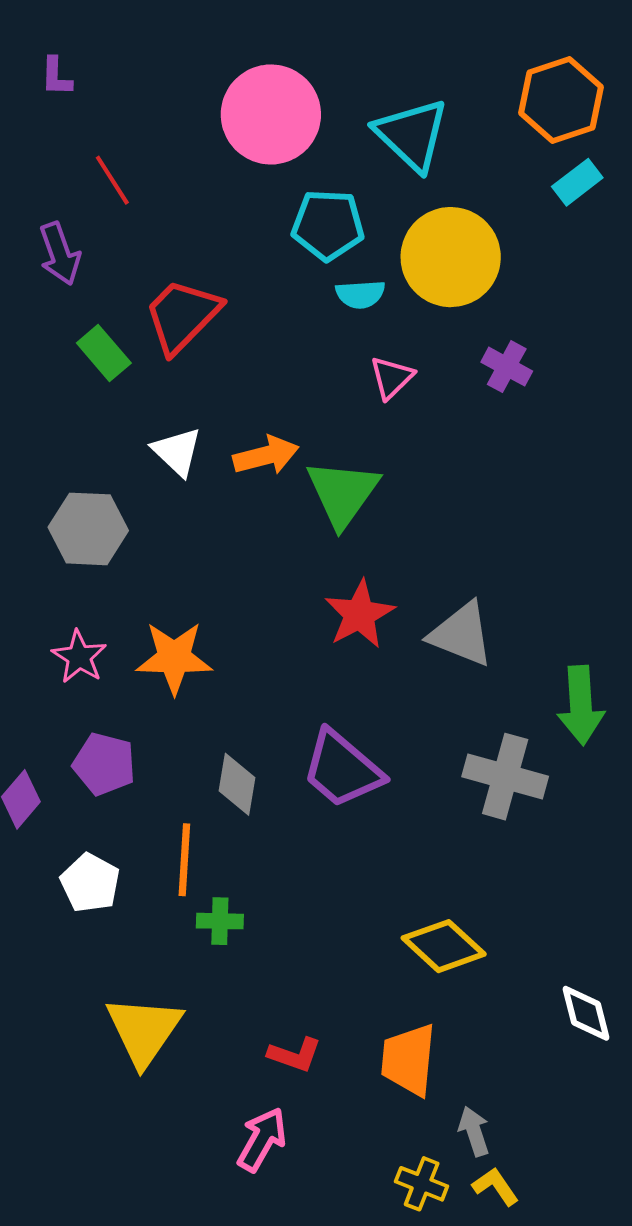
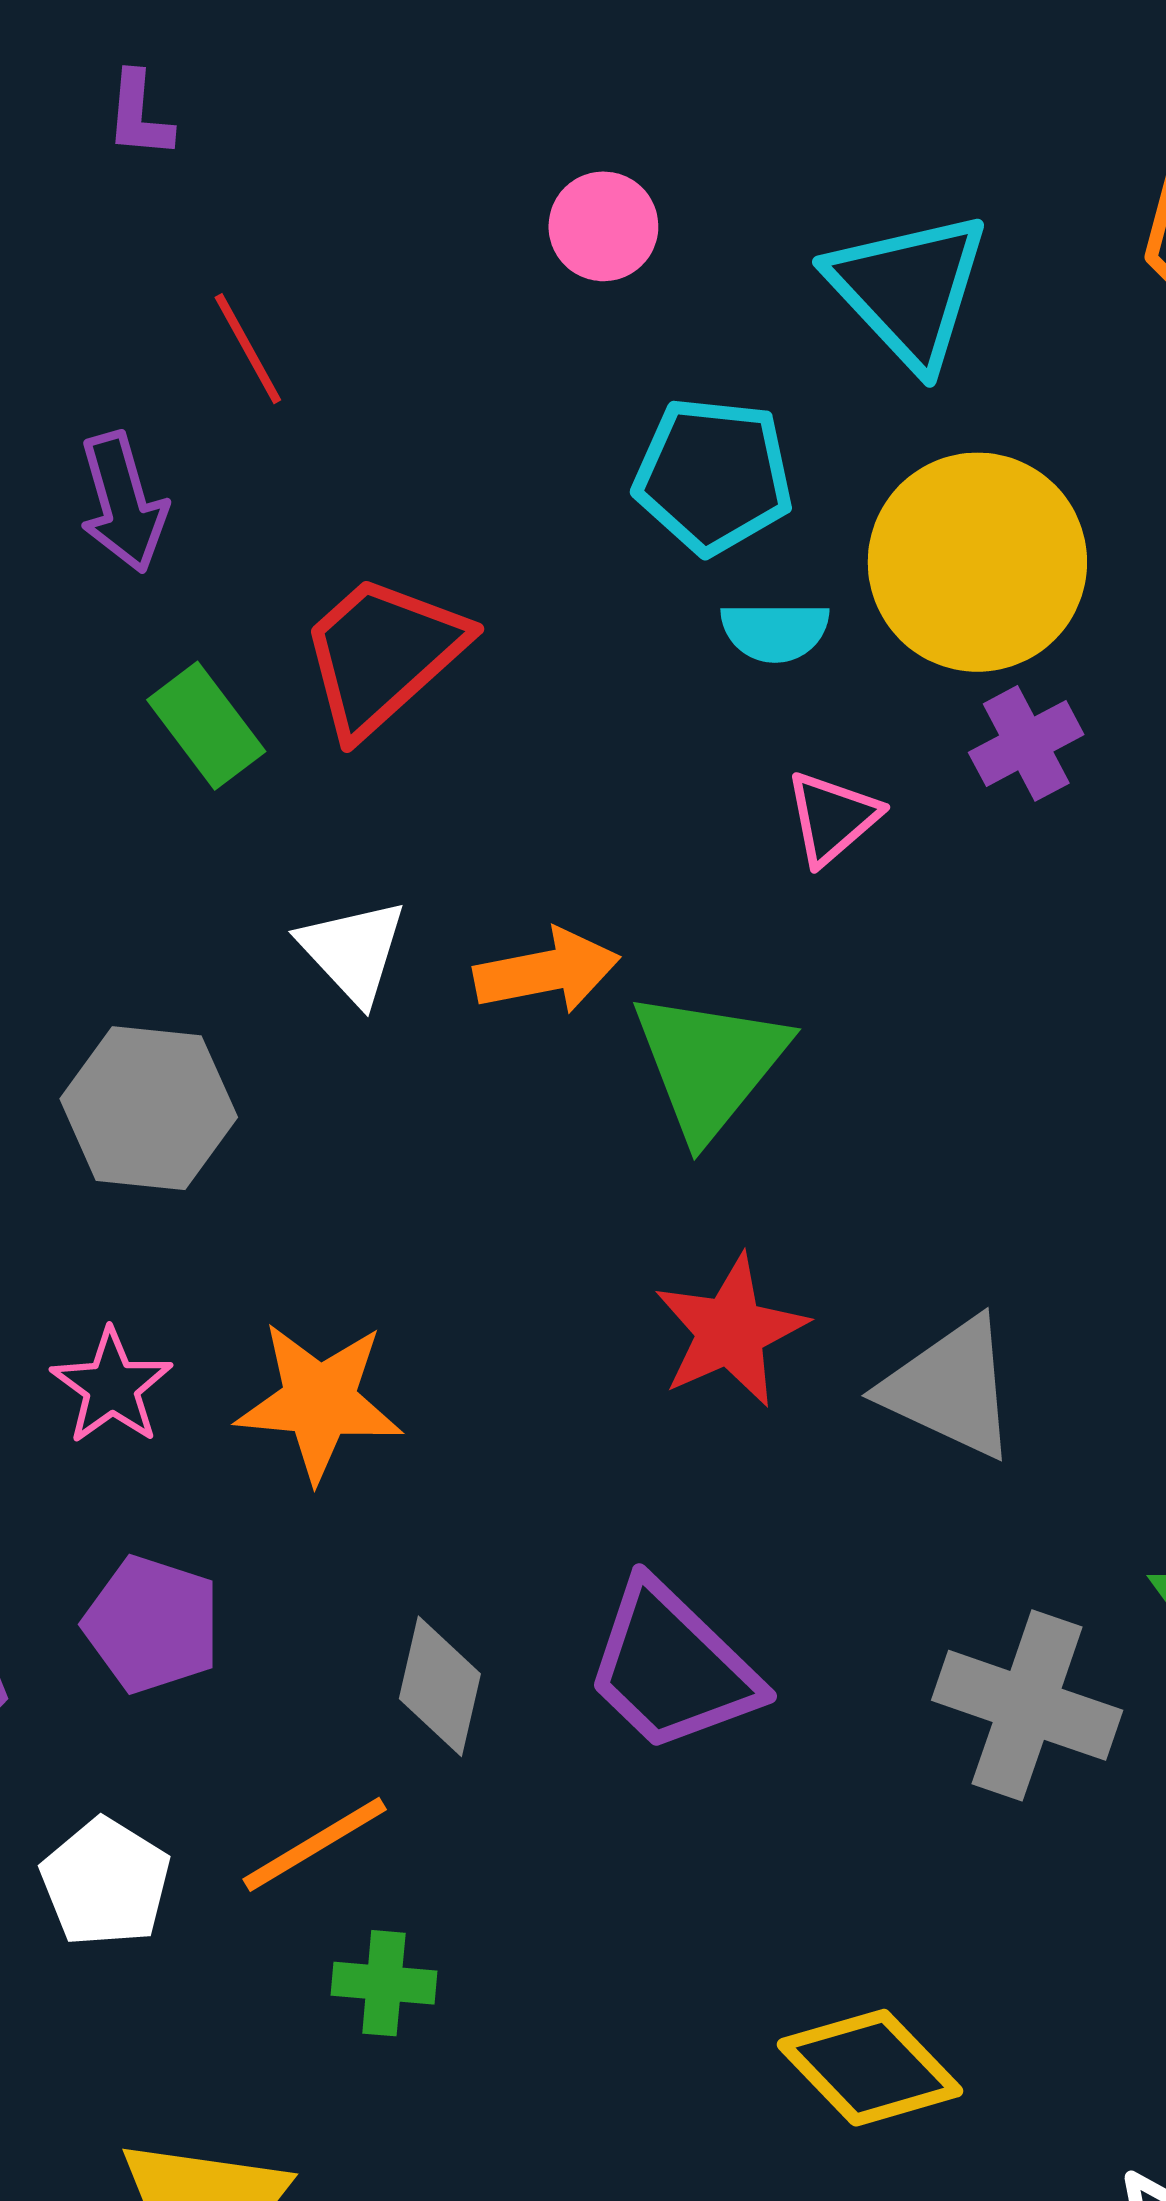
pink circle: (271, 114) -> (603, 226), size x0.5
purple cross: (507, 367) -> (1026, 743), moved, turned 30
orange line: (184, 860) -> (315, 1844), turned 52

